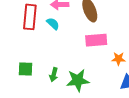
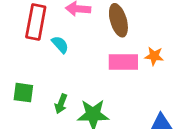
cyan semicircle: (53, 24) -> (60, 45), moved
orange star: (118, 59) -> (154, 56), moved

